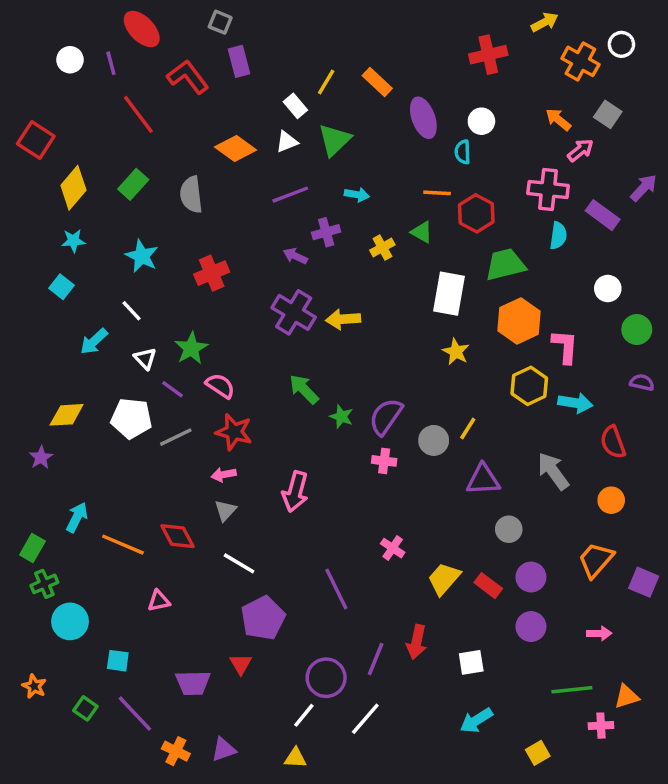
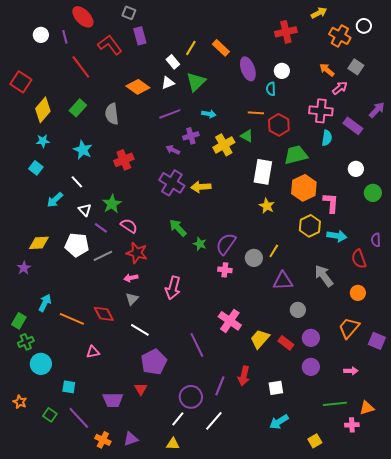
yellow cross: (382, 248) -> (224, 145), size x1.5
purple semicircle: (642, 382) -> (376, 240), moved, turned -104
pink cross: (393, 548) -> (230, 321), size x1.6

